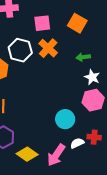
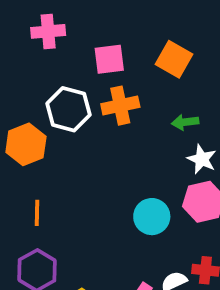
orange cross: (48, 48) -> (120, 106), turned 36
cyan circle: (65, 119) -> (152, 217), moved

